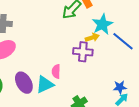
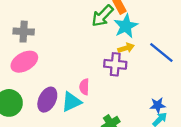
cyan star: (102, 24) -> (126, 26), moved
purple ellipse: (24, 83) -> (47, 100), turned 55

